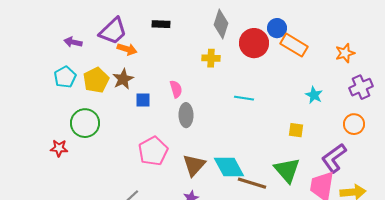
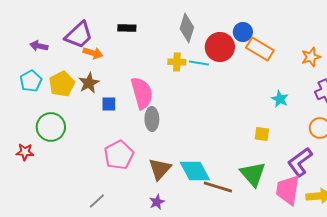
pink semicircle: (176, 89) -> (142, 93), size x1.8
cyan line: (244, 98) -> (199, 63), moved

